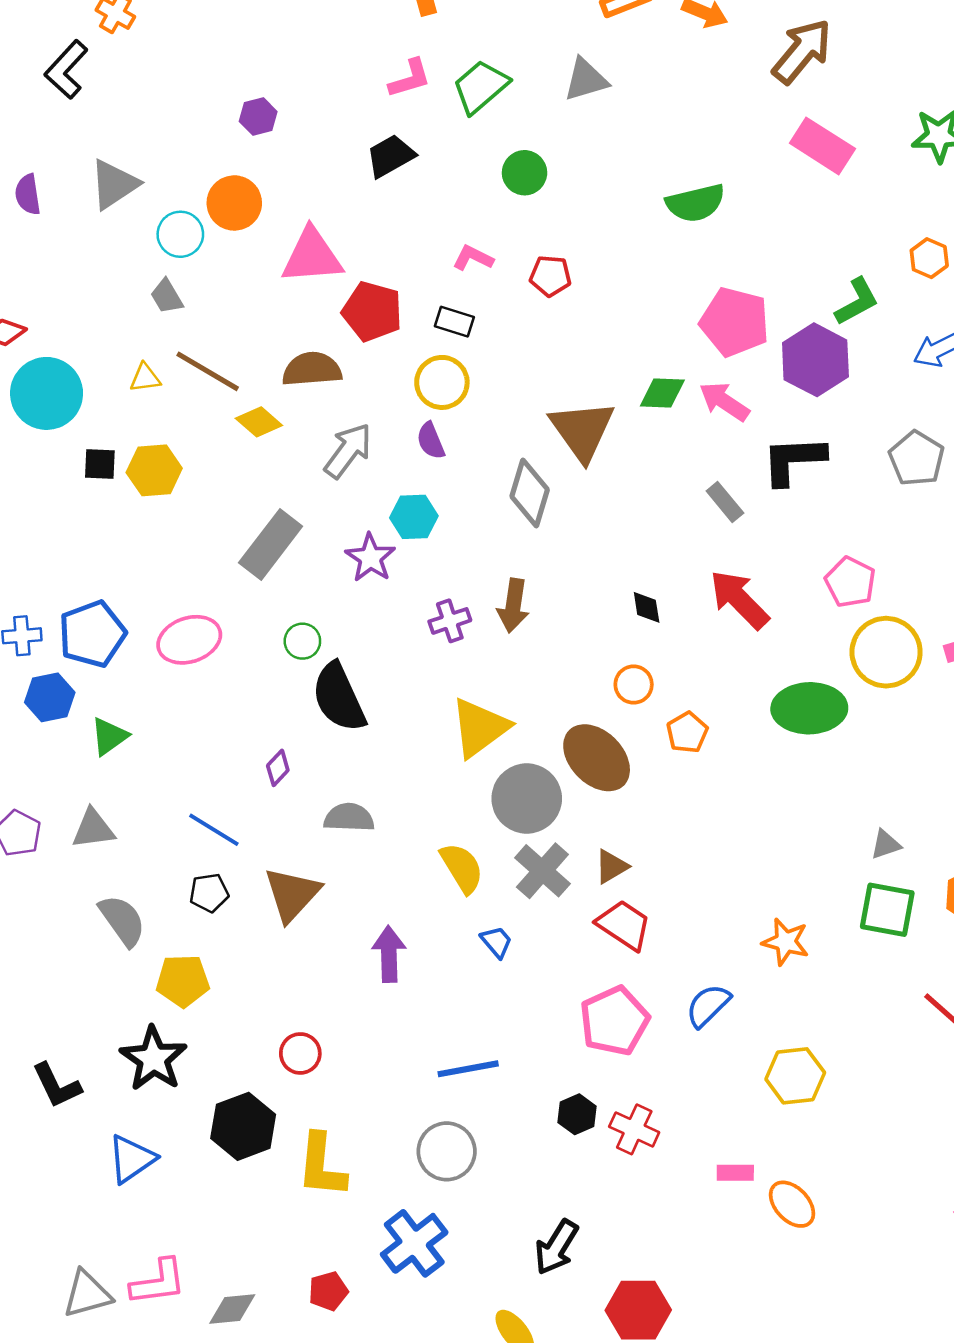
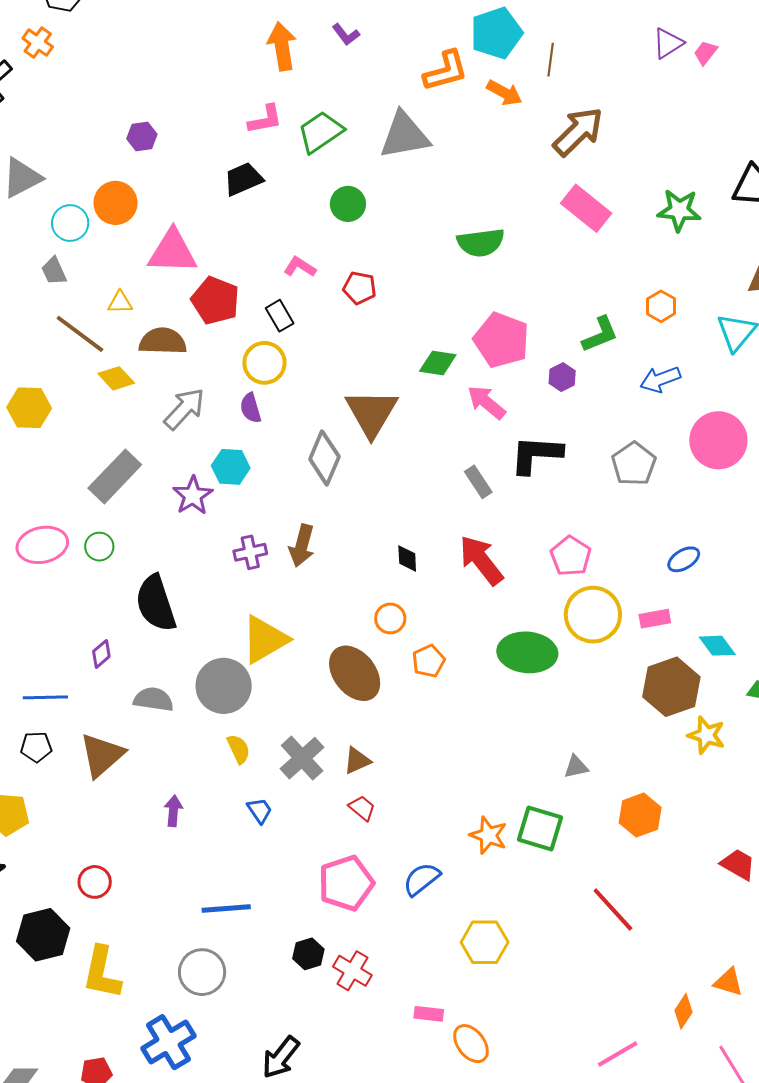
gray triangle: (586, 80) -> (404, 135), size x1.4
black rectangle: (454, 322) -> (280, 316), turned 36
purple hexagon: (815, 360) -> (562, 377), size x0.5
yellow triangle: (145, 378) -> (120, 302), moved
green diamond: (662, 393) -> (438, 363), moved
green circle: (302, 641) -> (99, 547), moved
gray circle: (527, 799) -> (224, 686), moved
blue line: (214, 830) -> (45, 697), turned -39
yellow semicircle: (462, 868) -> (239, 749), size x0.7
green square: (887, 910) -> (540, 829), moved
red trapezoid: (624, 925) -> (362, 808), size x0.6
purple arrow: (389, 954) -> (173, 811), size x0.7

